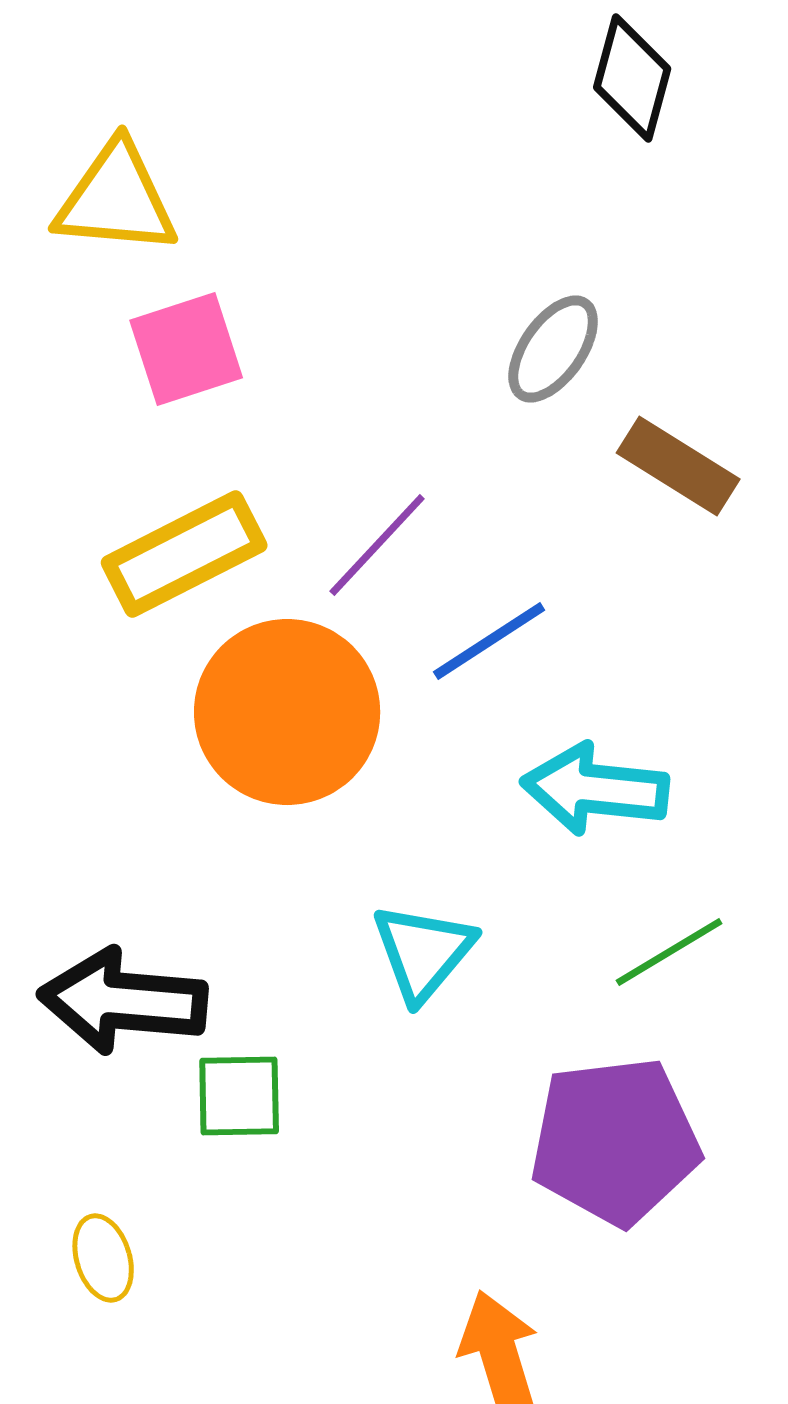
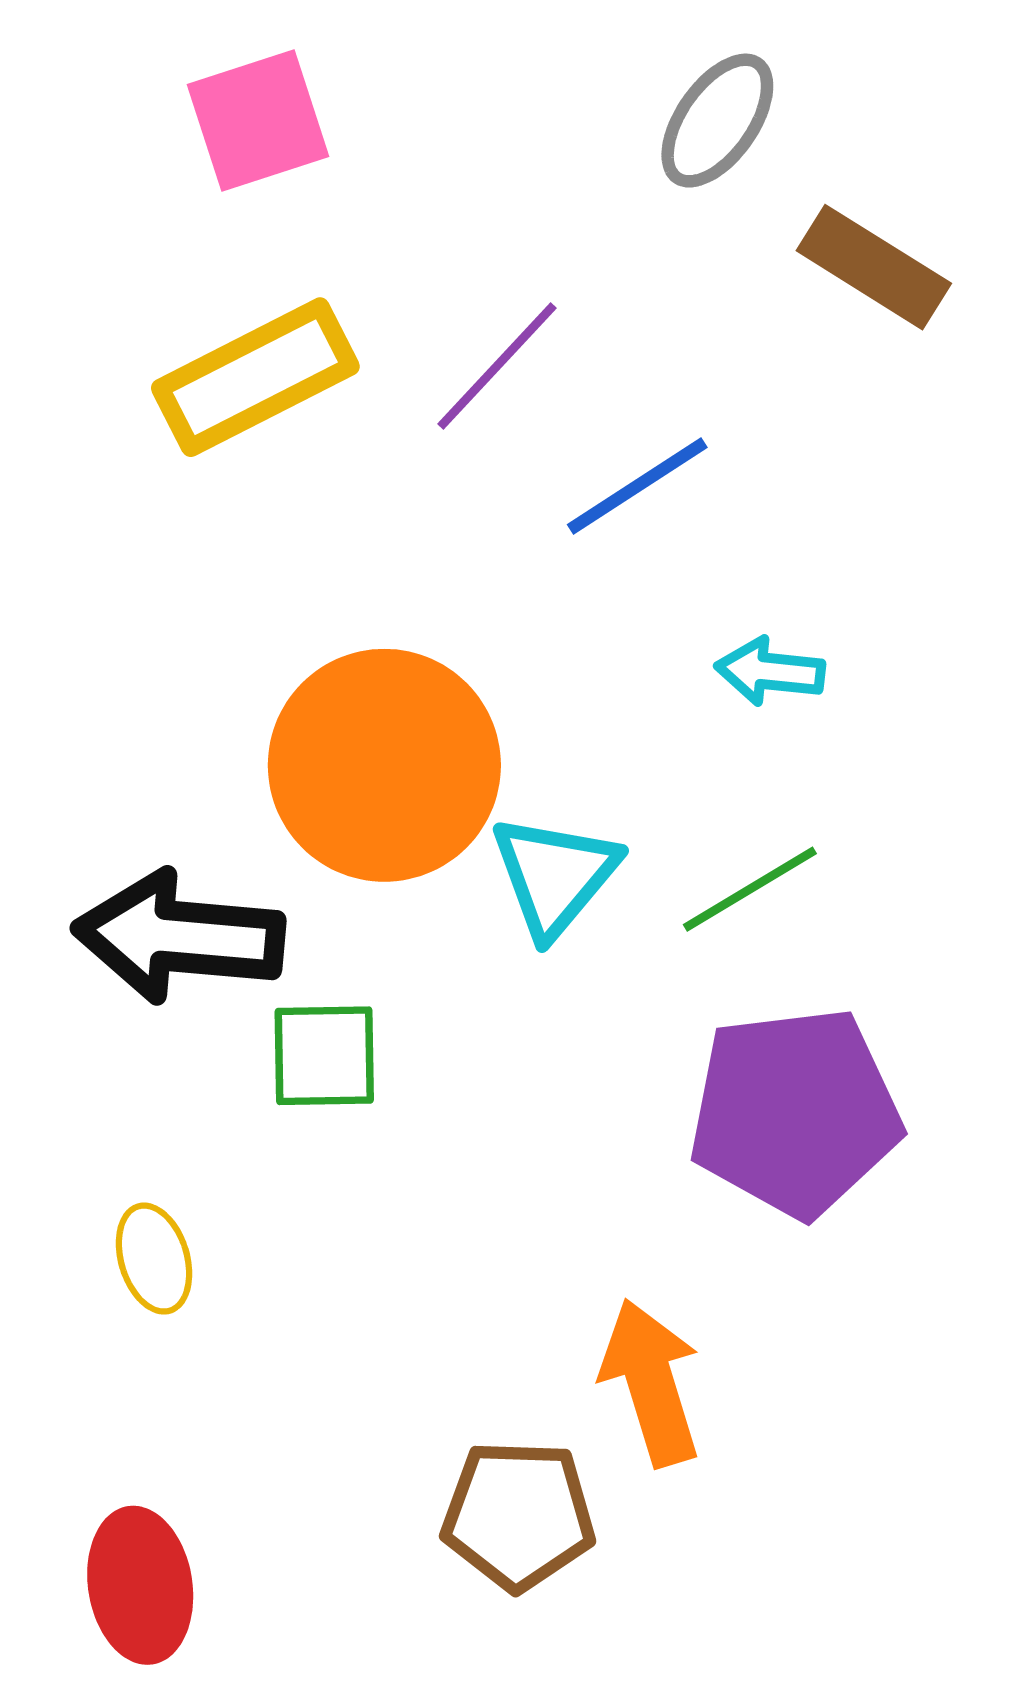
orange circle: (287, 712) -> (384, 765), moved
cyan arrow: (595, 789) -> (770, 671), size x0.6
green line: (669, 952) -> (750, 889), moved

